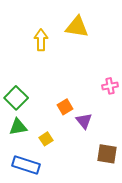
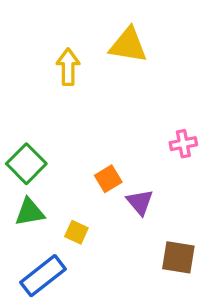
yellow square: (46, 139) -> (76, 232), turned -32
blue rectangle: (26, 165) -> (43, 276), turned -56

